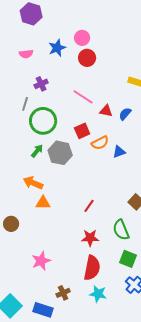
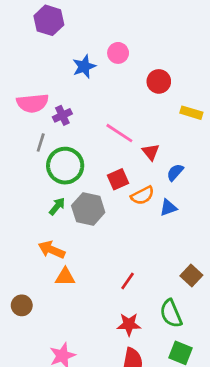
pink semicircle: (26, 54) -> (33, 103), moved, size x1.6
red circle: (87, 58) -> (159, 81), moved
red triangle: (106, 111) -> (151, 152), turned 40
blue semicircle: (125, 114) -> (175, 172), moved

